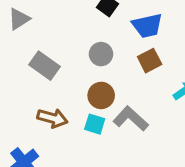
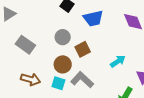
brown square: (150, 61) -> (83, 49), moved

